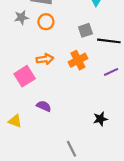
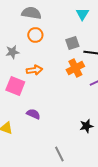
gray star: (21, 17) -> (12, 52), moved
orange cross: (78, 60) -> (75, 68), moved
pink square: (25, 76) -> (15, 86), turned -36

